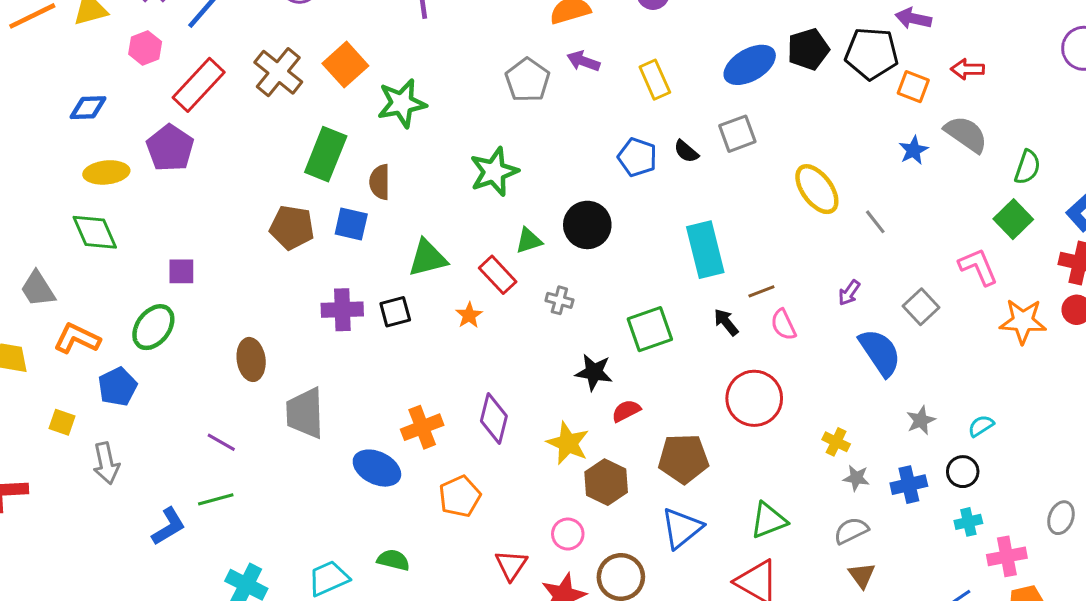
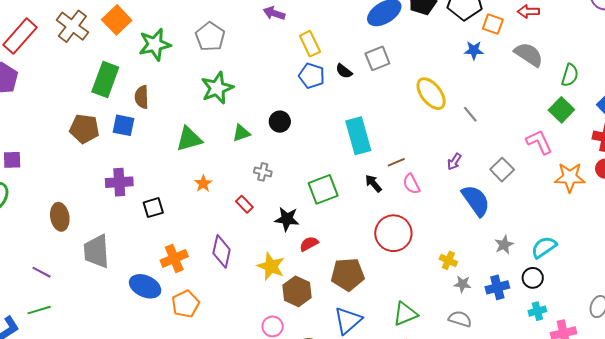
gray pentagon: (528, 80) -> (210, 37), moved
yellow rectangle: (655, 80) -> (310, 44), moved
blue star: (913, 150) -> (474, 50), moved, turned 30
black circle: (587, 225) -> (280, 122), size x0.7
green triangle: (428, 258) -> (189, 139), moved
red rectangle: (498, 275) -> (244, 204), moved, size x0.7
black square: (395, 312) -> (153, 208), moved
cyan semicircle: (981, 426) -> (544, 247), size x1.5
orange pentagon: (460, 496) -> (185, 304), moved
gray semicircle: (851, 531) -> (460, 319), turned 45

